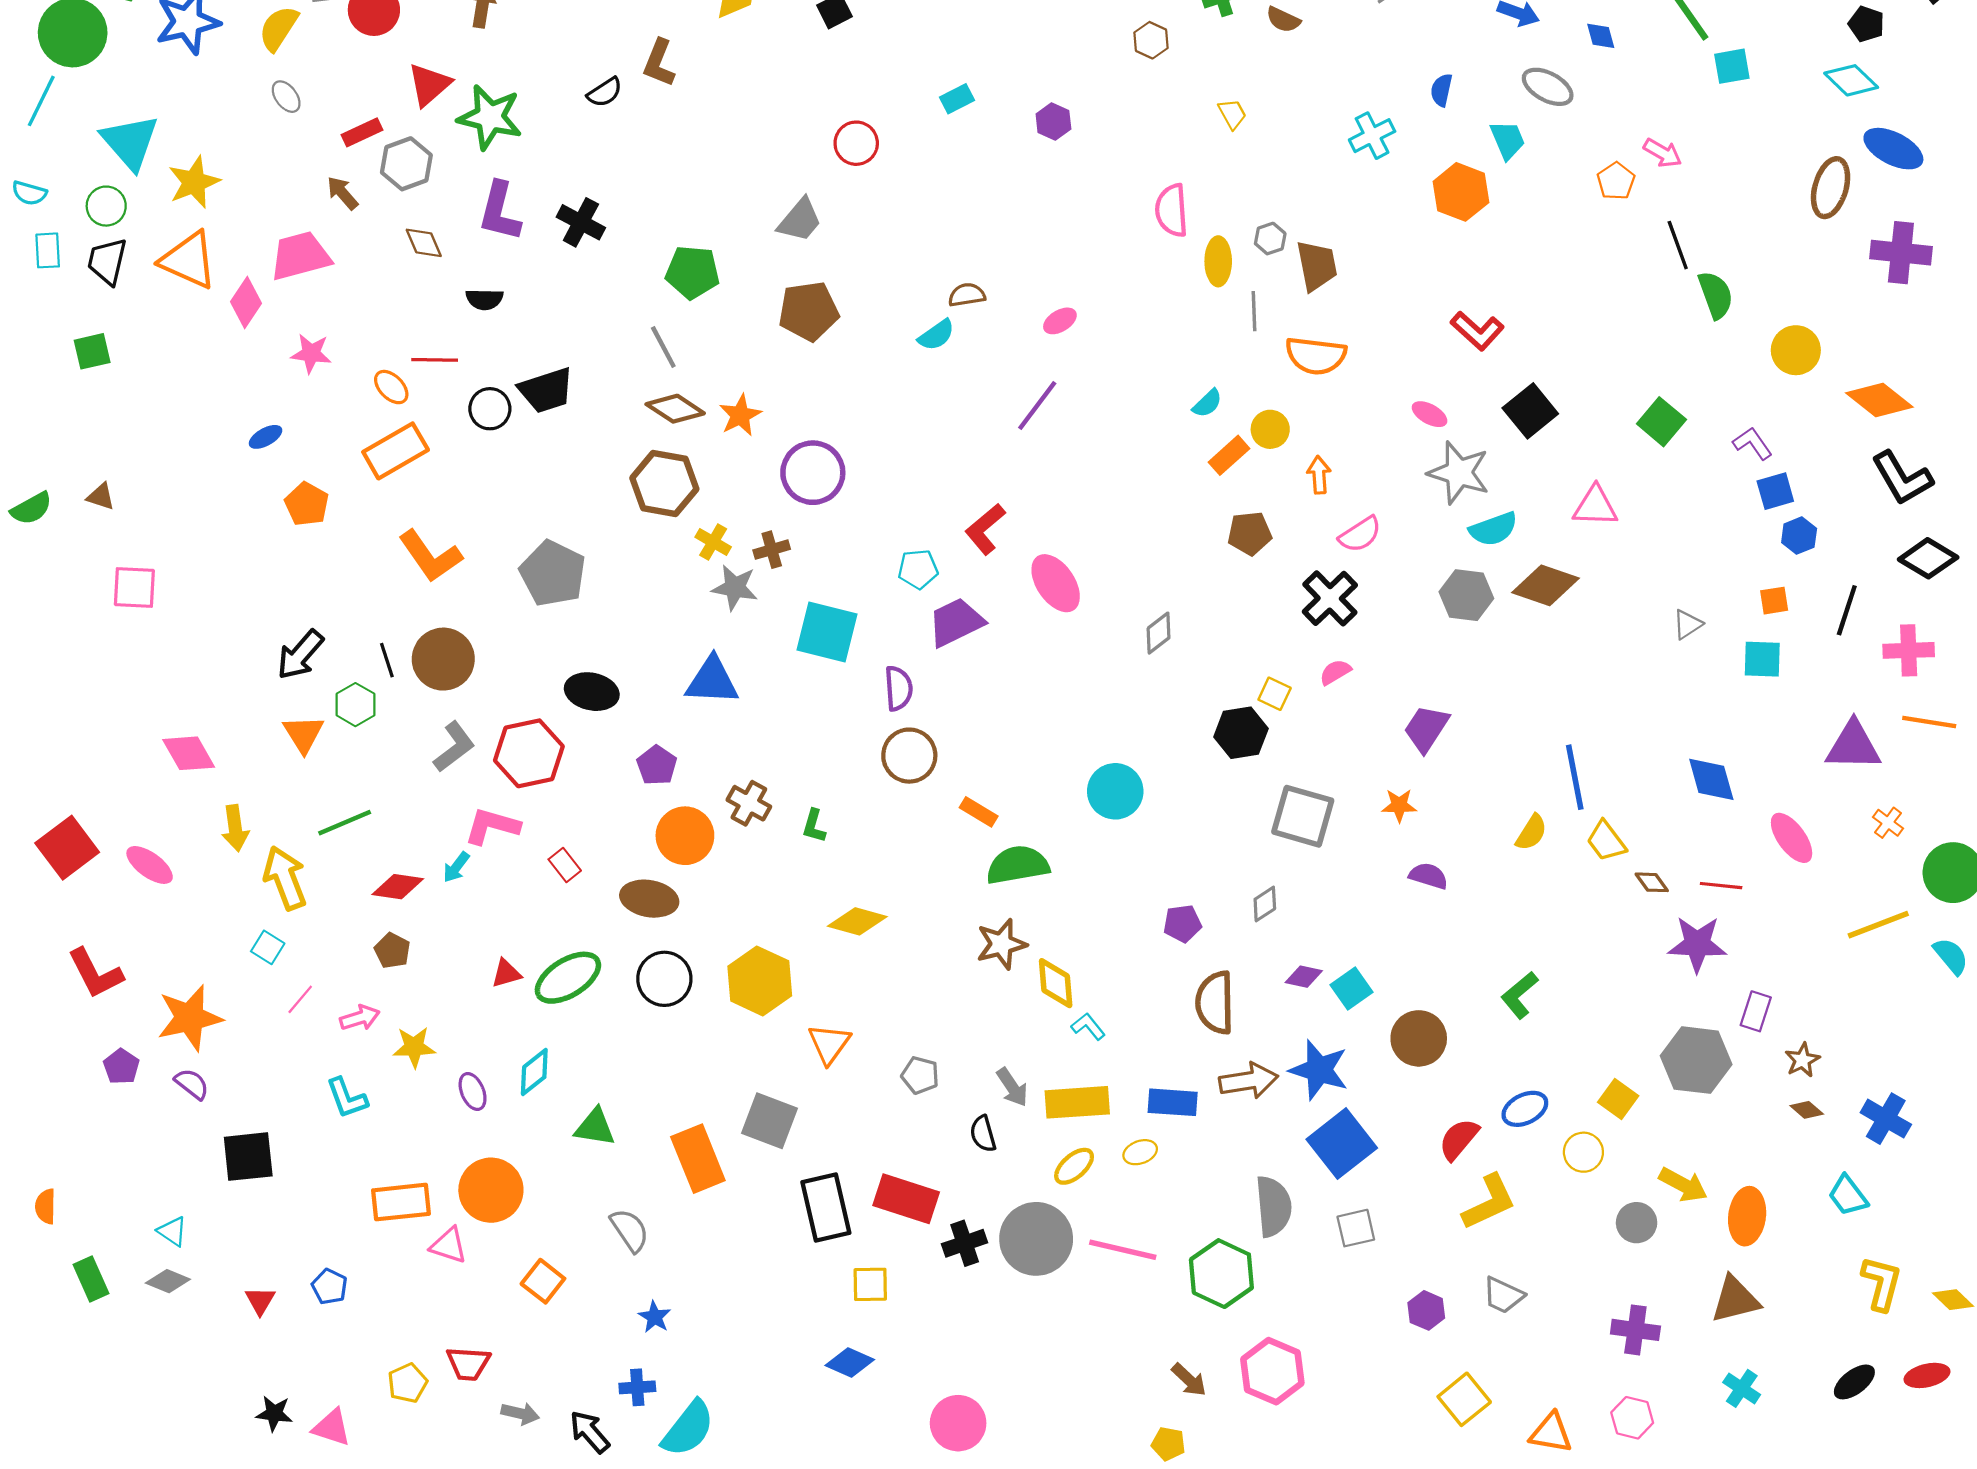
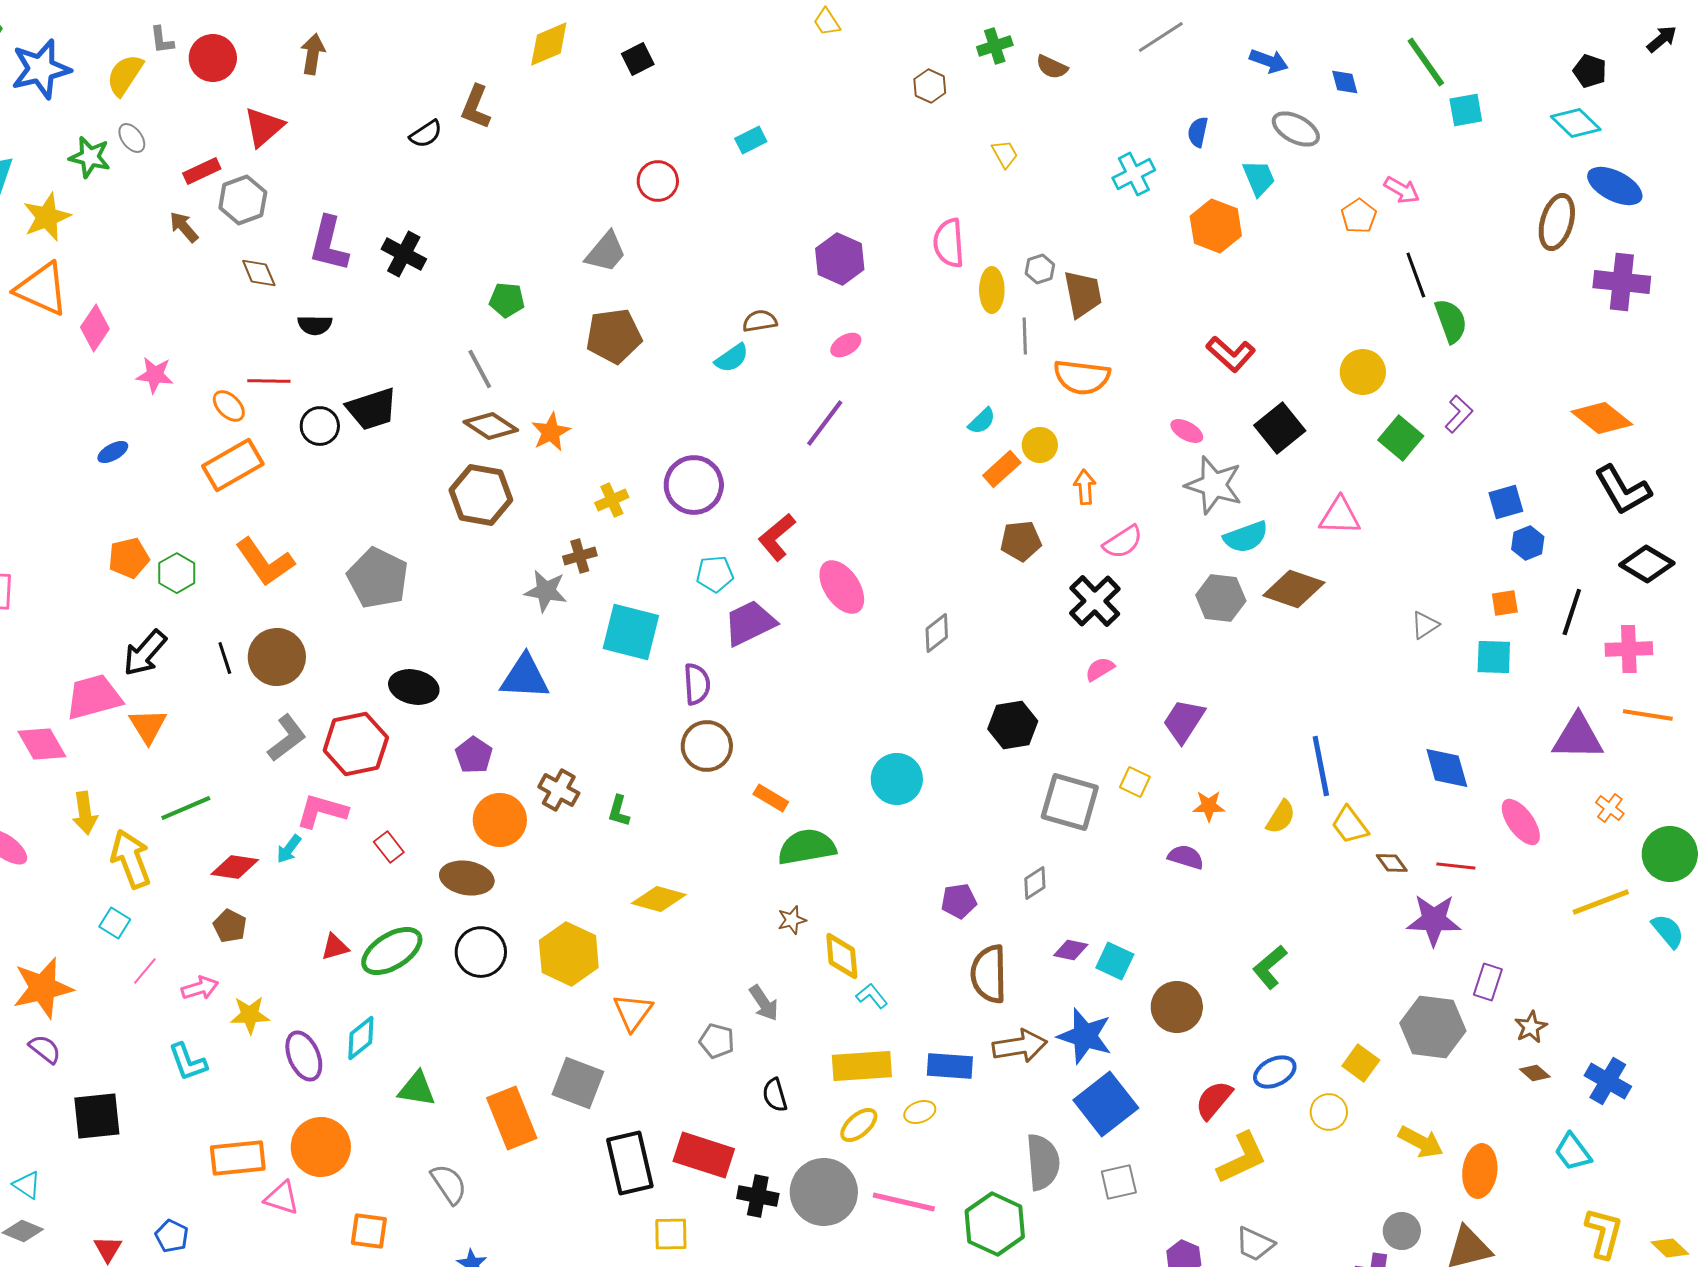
green star: (490, 117) -> (90, 157), moved, size x0.7
purple hexagon: (1053, 122) -> (840, 259), moved, size x1.5
pink trapezoid: (300, 256) -> (94, 697), moved
green pentagon: (693, 272) -> (507, 300), size x0.7
yellow circle: (1796, 350) -> (1363, 372), moved
purple L-shape: (1753, 443) -> (1459, 414), moved, turned 78
purple circle: (813, 473) -> (694, 485), moved
orange pentagon: (307, 504) -> (129, 558), moved, turned 30
yellow cross: (713, 542) -> (612, 500), moved, turned 36
yellow square: (1275, 694) -> (1135, 782), moved
green hexagon: (355, 705) -> (177, 573), moved
orange star: (1399, 805) -> (1209, 806), moved
brown star: (1001, 944) -> (792, 920), size x0.6
cyan square: (1351, 989) -> (1115, 961), turned -30
gray arrow: (1012, 1087) -> (764, 1003), moved
purple ellipse: (473, 1092) -> (304, 1056), size x1.4
gray circle: (1637, 1223) -> (1402, 1231), moved
black cross: (965, 1243) -> (758, 1196), turned 30
orange square: (543, 1281) -> (369, 1231), turned -30

